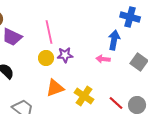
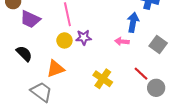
orange triangle: (55, 88) -> (55, 69), moved
red line: (116, 103) -> (141, 74), moved

